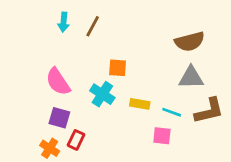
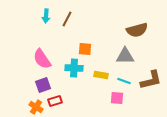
gray triangle: (191, 78) -> (125, 56), moved
cyan cross: (102, 94) -> (74, 68), turned -30
purple square: (59, 118) -> (43, 85), turned -35
red rectangle: (76, 140) -> (55, 101), turned 48

